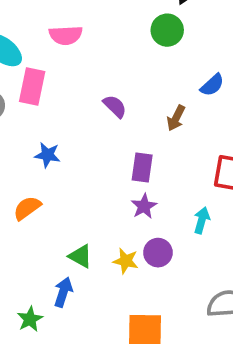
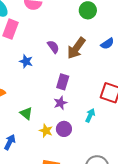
brown arrow: (176, 118) -> (76, 48), moved, size x1.6
blue star: (47, 155) -> (26, 61), moved
green triangle: (80, 256) -> (26, 113), moved

